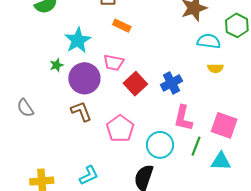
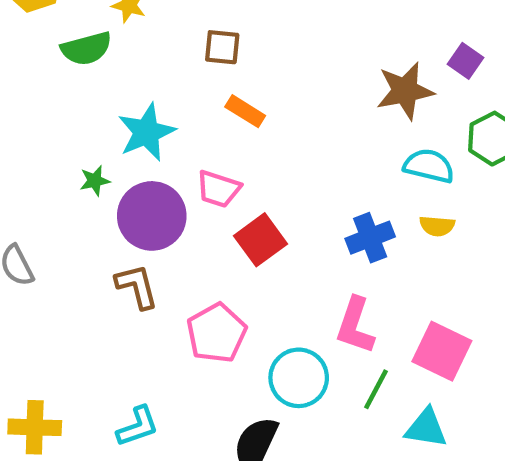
blue cross: (171, 83) -> (370, 238), moved

